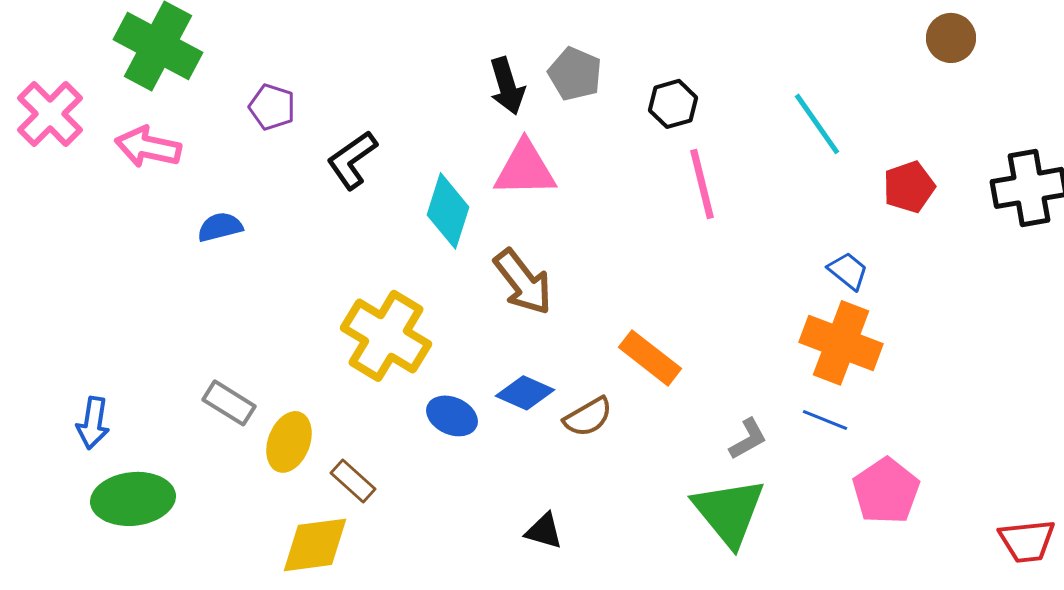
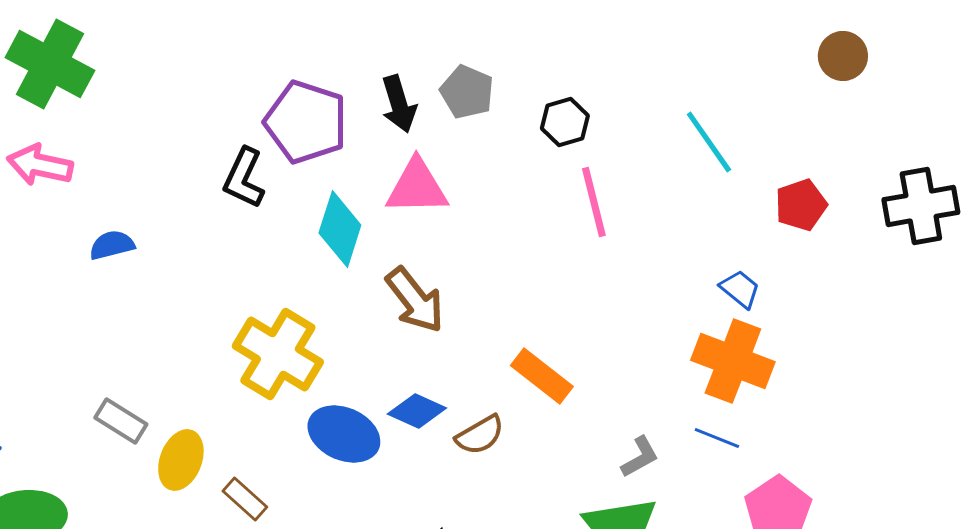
purple pentagon: (272, 107) -> (306, 122), moved, size x1.8
black L-shape: (352, 160) -> (244, 178), turned -30
blue ellipse: (452, 416) -> (344, 434), size x1.4

